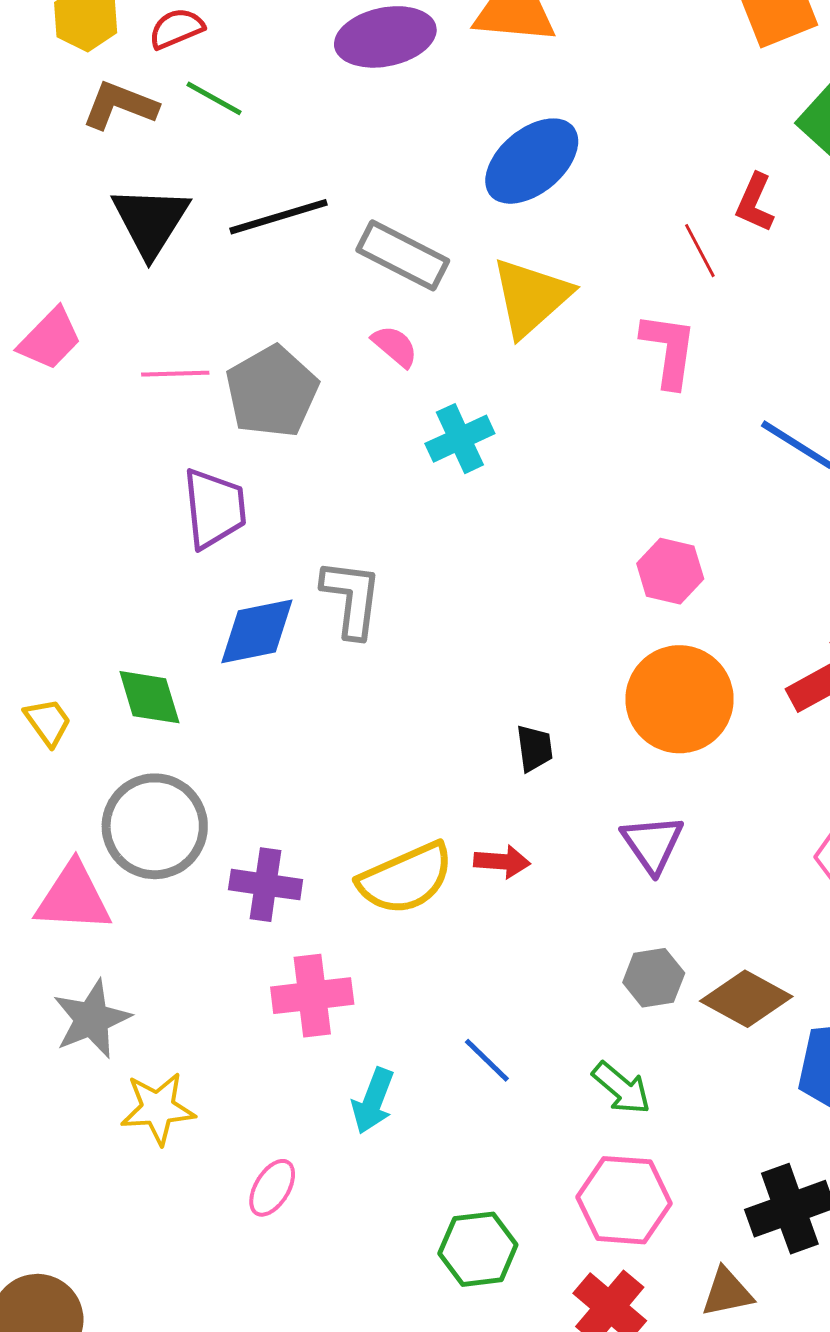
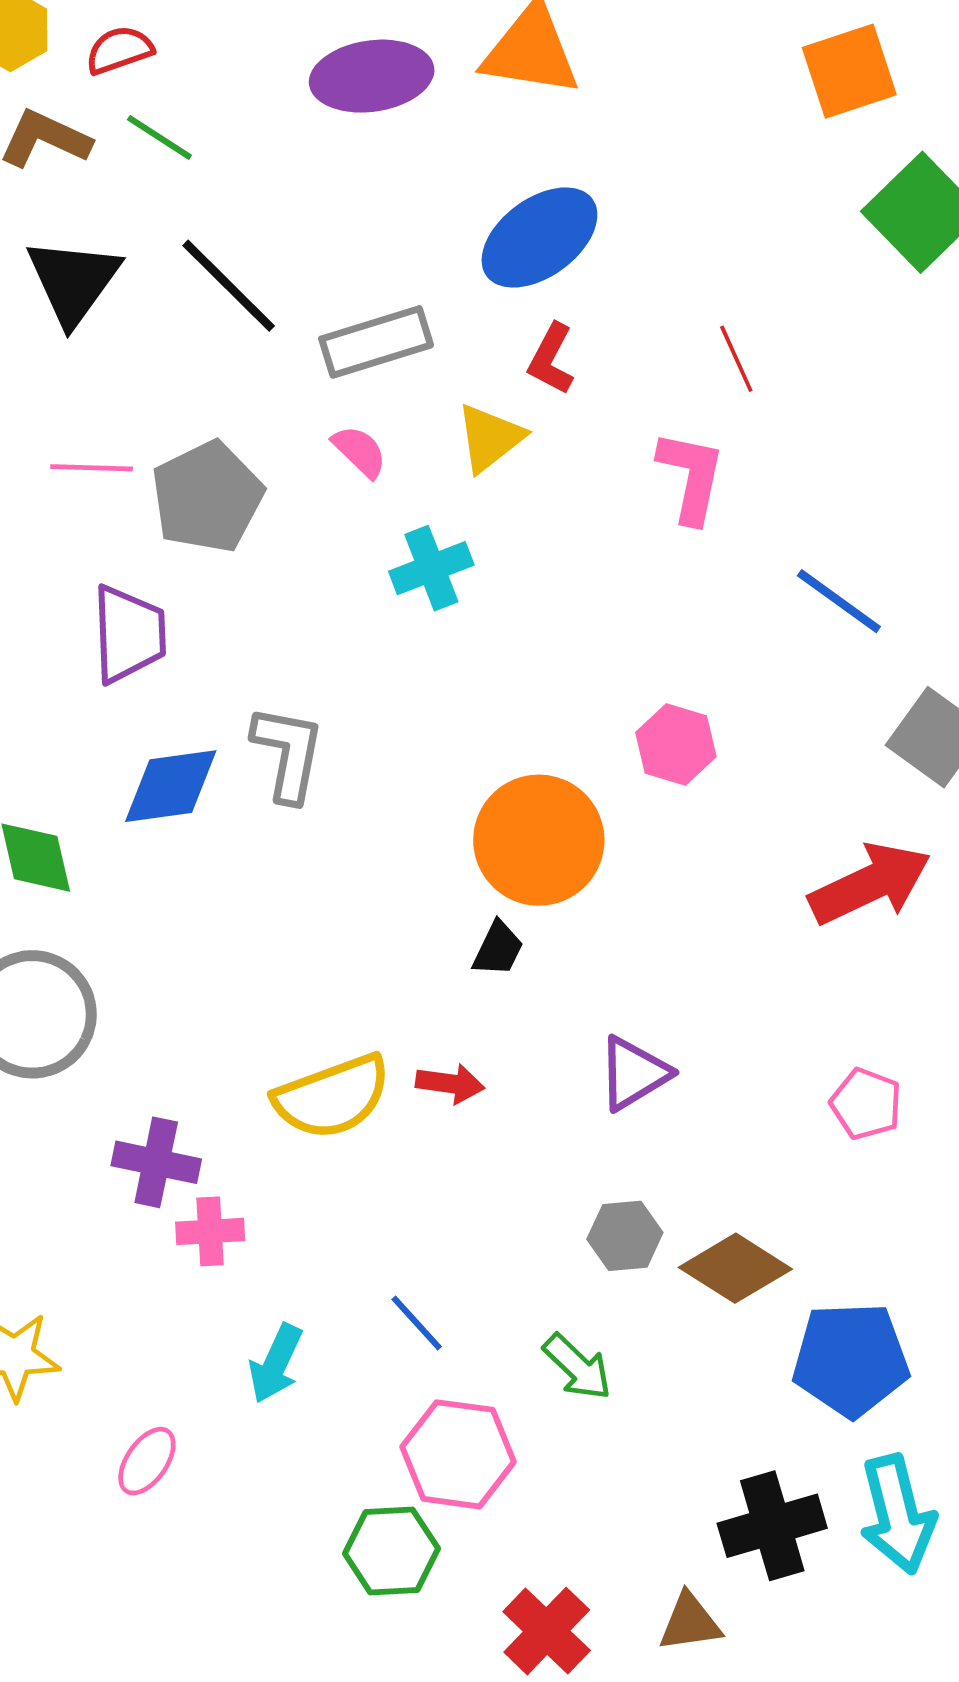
red L-shape: (755, 203) -> (551, 359), moved
black line: (279, 217) -> (229, 286), turned 58
gray rectangle: (403, 255) -> (376, 342), turned -48
yellow triangle: (531, 297) -> (490, 438), moved, size x0.7
orange circle: (680, 699) -> (539, 840), moved
black trapezoid: (534, 748) -> (498, 949), turned 30
purple triangle: (652, 844) -> (634, 1073), turned 30
purple cross: (266, 885) -> (156, 1162), moved
pink cross: (312, 996) -> (210, 1231), size x0.7
pink hexagon: (624, 1200) -> (458, 1454), moved

